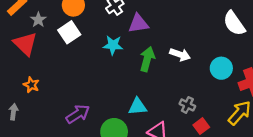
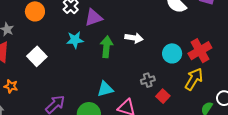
white square: (69, 32) -> (37, 56), moved
cyan circle: (221, 68) -> (172, 53), moved
gray cross: (187, 105) -> (148, 80), turned -32

